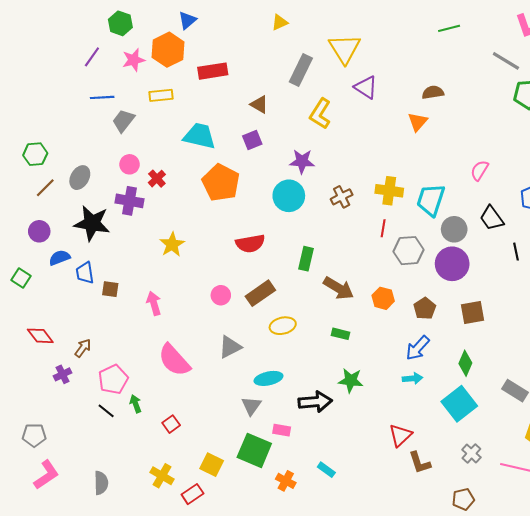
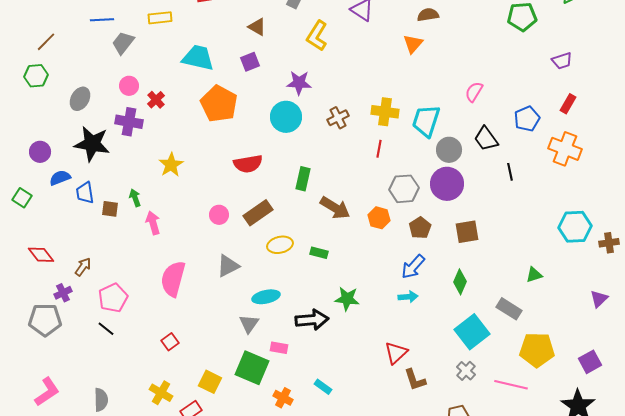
brown line: (45, 188) -> (46, 42), moved
gray hexagon: (409, 251) -> (404, 189), moved
green rectangle: (341, 334) -> (319, 253), moved
pink semicircle: (174, 360) -> (173, 279), turned 57
green arrow: (136, 404) -> (135, 198), moved
cyan square: (459, 404) -> (472, 332), moved
gray pentagon: (34, 435) -> (45, 320), moved, size x1.4

